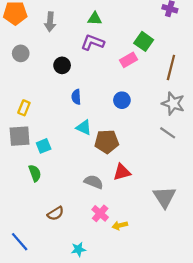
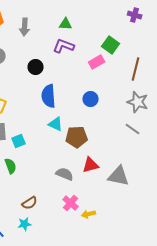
blue semicircle: (76, 97) -> (49, 96), size x1.6
gray triangle: (164, 197) -> (119, 176), moved, turned -45
cyan star: (78, 249) -> (25, 224), moved

